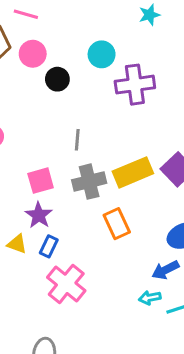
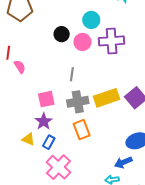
pink circle: (33, 54) -> (83, 42), moved
orange rectangle: (117, 224) -> (82, 130), moved

